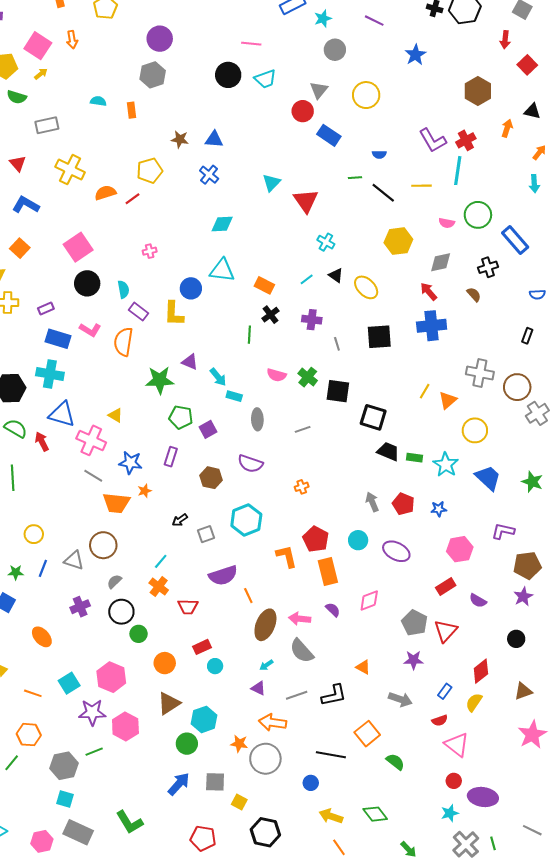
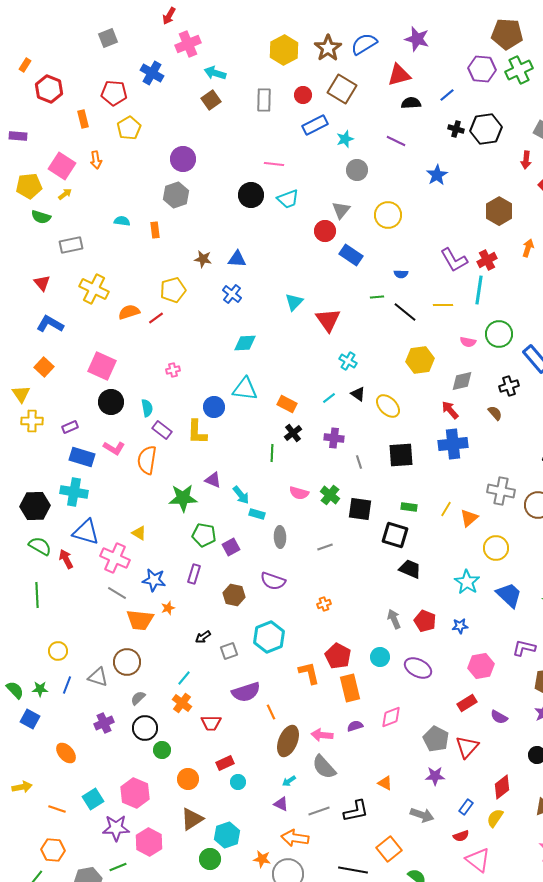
pink square: (78, 247) -> (102, 366), turned -32
green rectangle: (414, 458) -> (409, 507), moved
purple semicircle: (333, 610) -> (355, 726), turned -63

